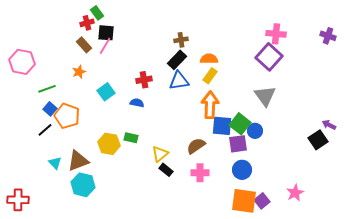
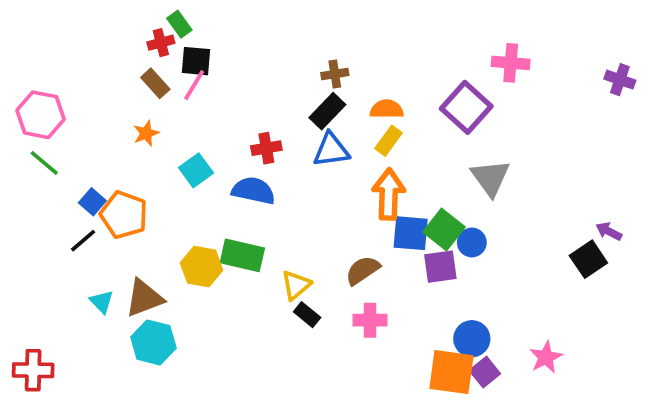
purple cross: (328, 36) -> (620, 80), moved
purple square: (269, 57) -> (466, 107), moved
green line: (47, 89) -> (44, 163), moved, turned 60
blue semicircle: (137, 103) -> (253, 191), size x1.6
green rectangle: (131, 138) -> (242, 255), size x1.6
blue circle: (242, 170) -> (472, 339), moved

